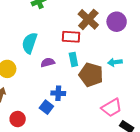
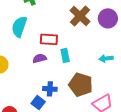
red rectangle: (71, 37) -> (49, 39), moved
cyan semicircle: (30, 43) -> (19, 27), moved
brown pentagon: (91, 75) -> (81, 85), moved

